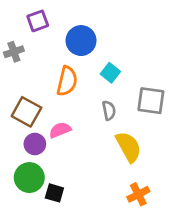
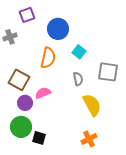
orange cross: (138, 194) -> (89, 139), moved

